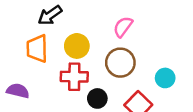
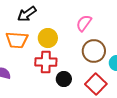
orange trapezoid: (37, 49) -> (17, 40), turned -85
brown circle: (120, 63) -> (94, 51), moved

